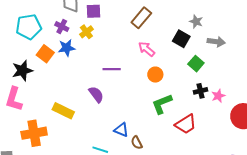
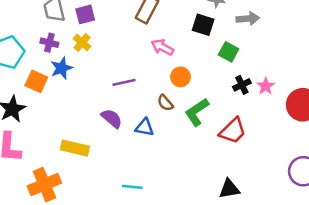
blue triangle: (121, 130) -> (145, 127), moved
brown semicircle: (137, 143) -> (165, 103), moved

